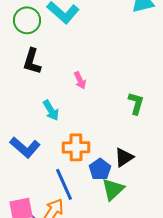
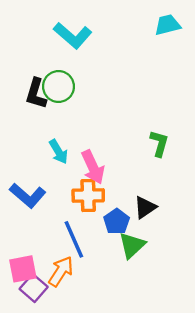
green circle: (27, 20) -> (59, 87), moved
pink arrow: (80, 80) -> (93, 167), moved, size x1.6

